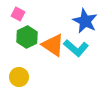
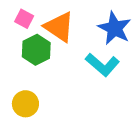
orange triangle: (53, 45) -> (59, 27), moved

